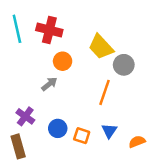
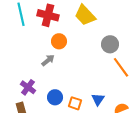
yellow trapezoid: (101, 47) -> (85, 15), moved
orange line: (105, 92) -> (121, 67), moved, turned -55

